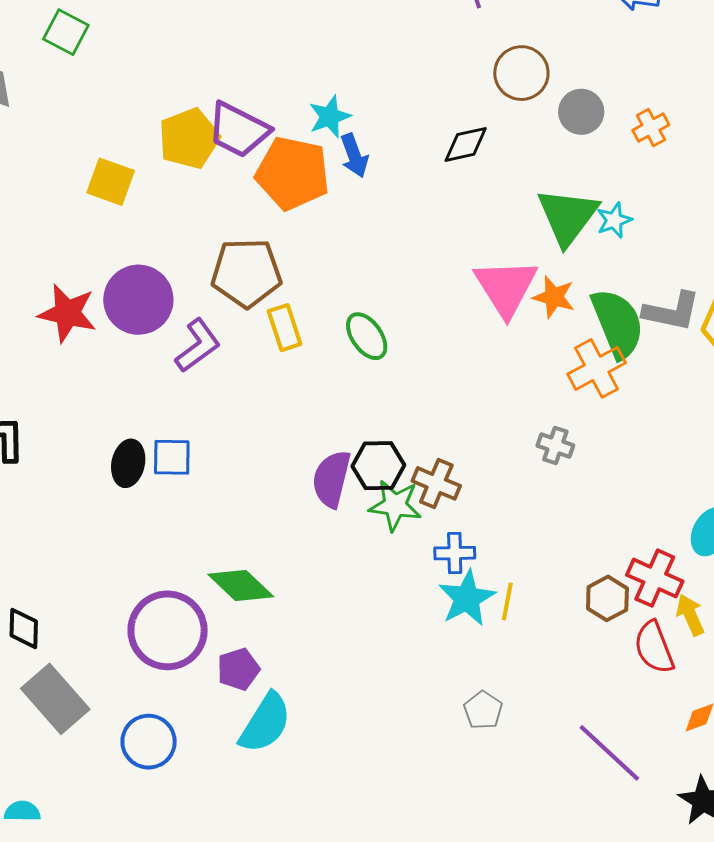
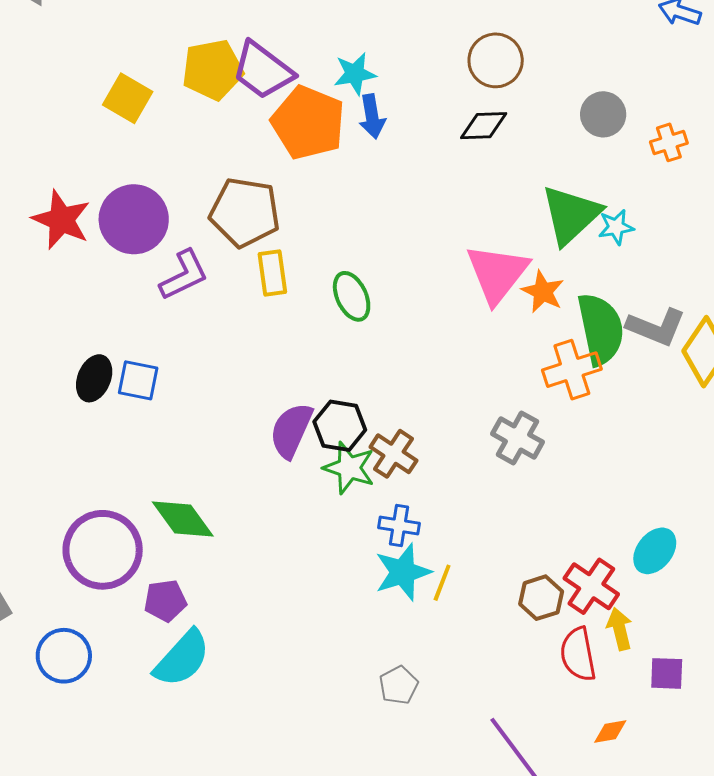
brown circle: (521, 73) -> (496, 60), moved
gray cross: (555, 446) -> (517, 438), size x1.4

